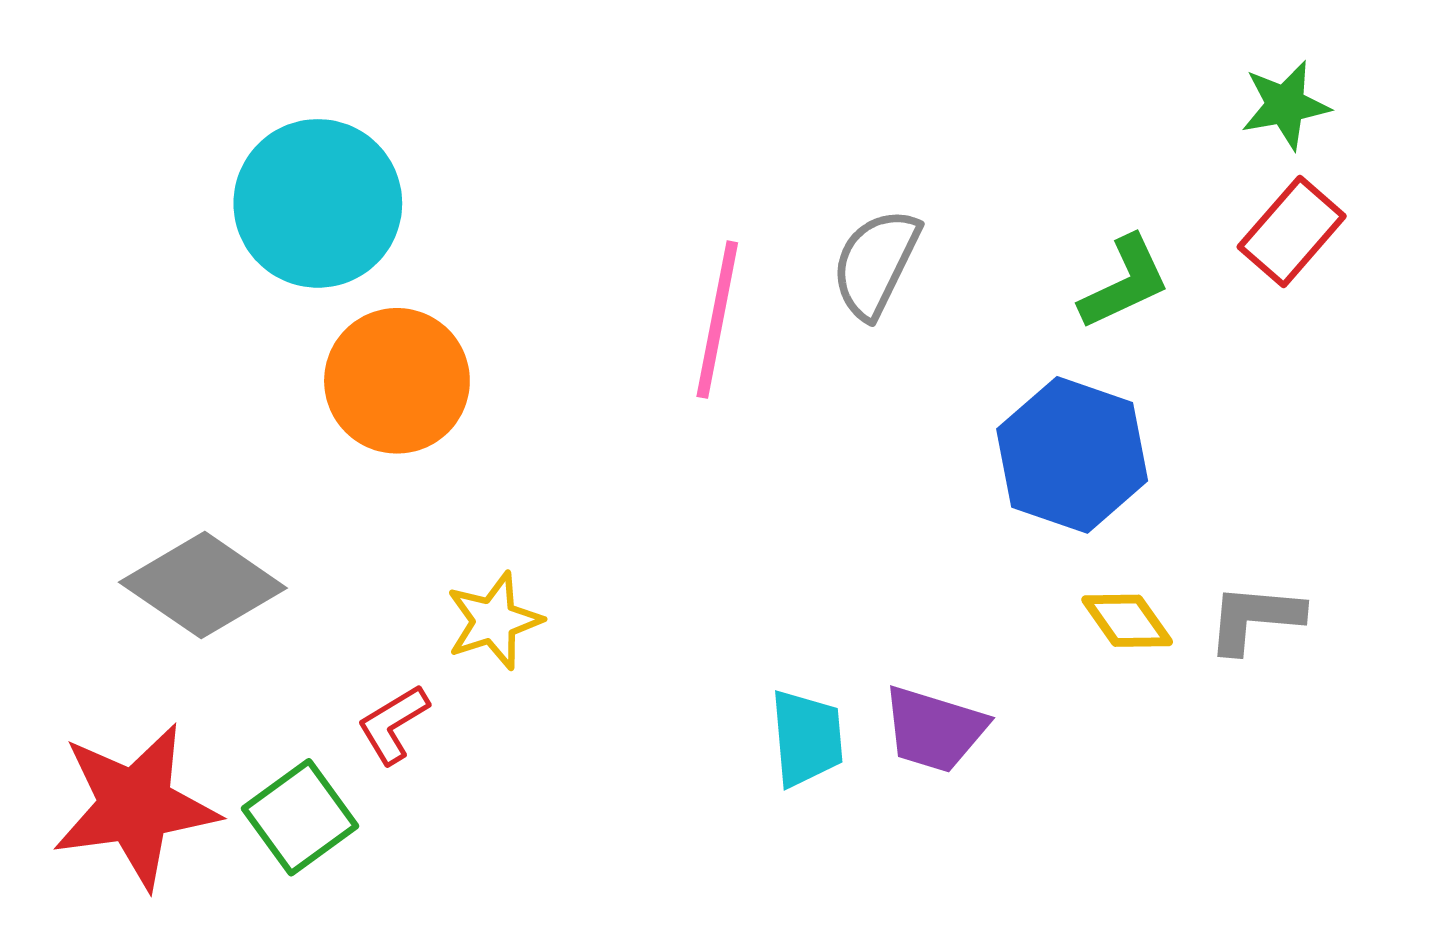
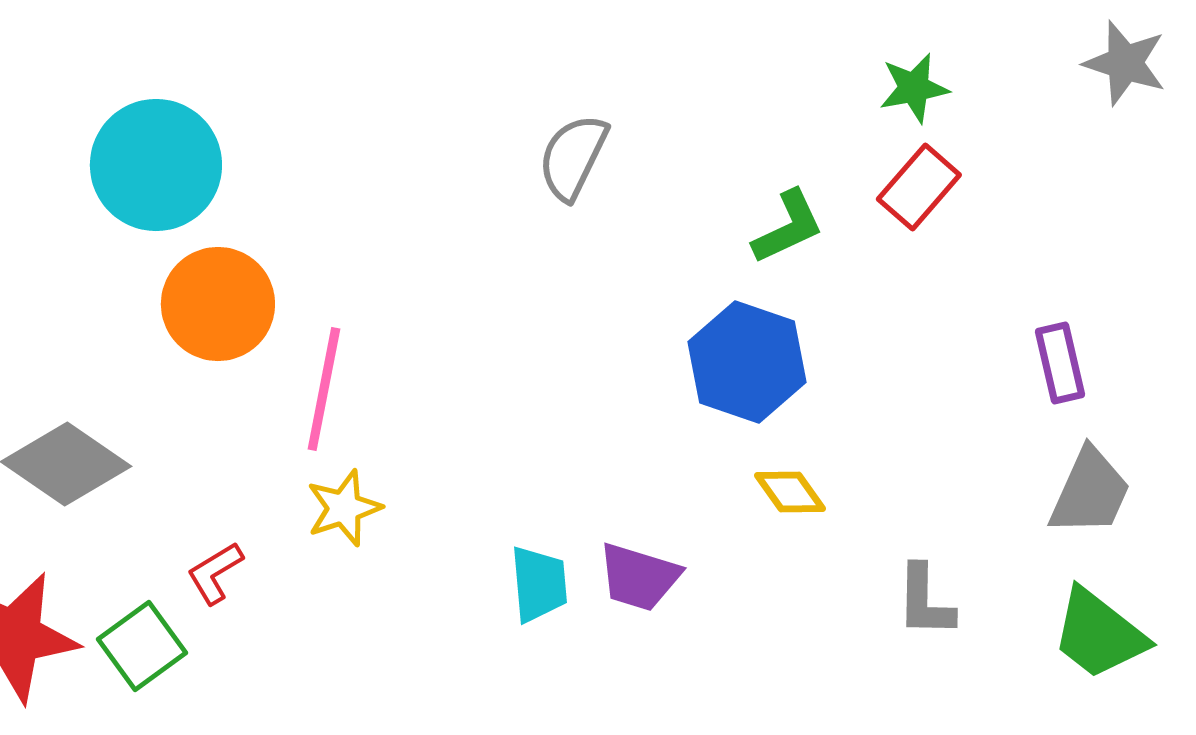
gray semicircle: (876, 263) -> (573, 157), moved
pink line: (717, 320) -> (324, 389), moved
gray L-shape: (1255, 618) -> (925, 601), moved, turned -94
yellow star: (494, 621) -> (344, 508), moved

